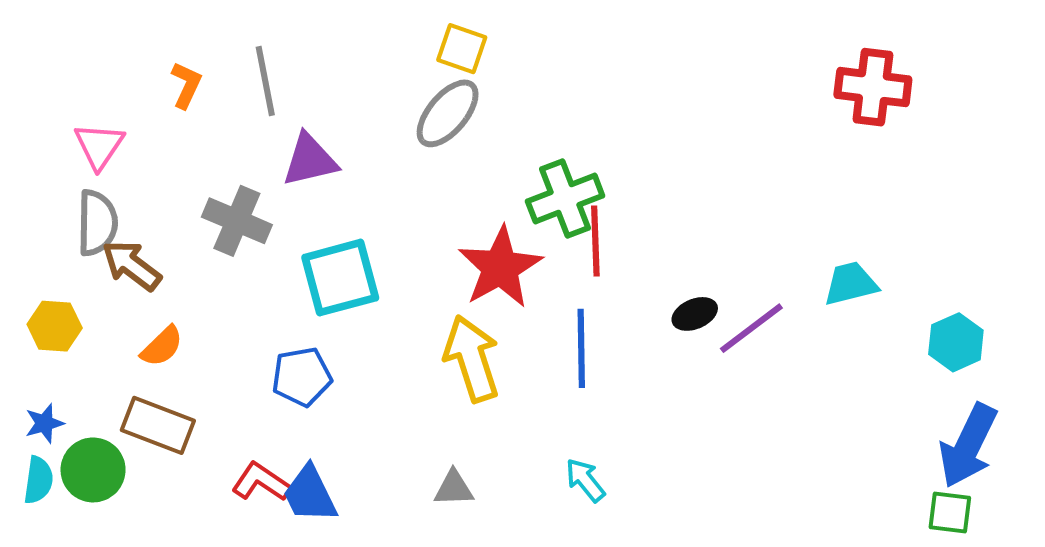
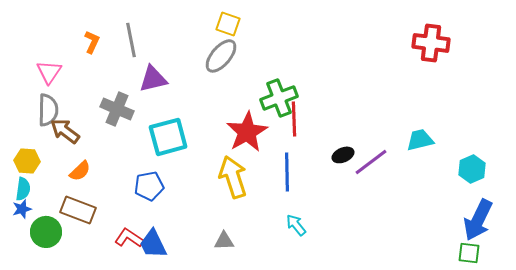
cyan semicircle: (38, 480) -> (23, 189), moved
cyan arrow: (585, 480) -> (296, 225), moved

